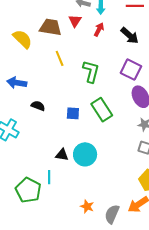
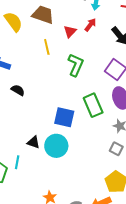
red triangle: (75, 21) -> (70, 31), moved
green rectangle: (102, 110) -> (93, 105), moved
blue square: (73, 113) -> (64, 117), moved, size x1.5

